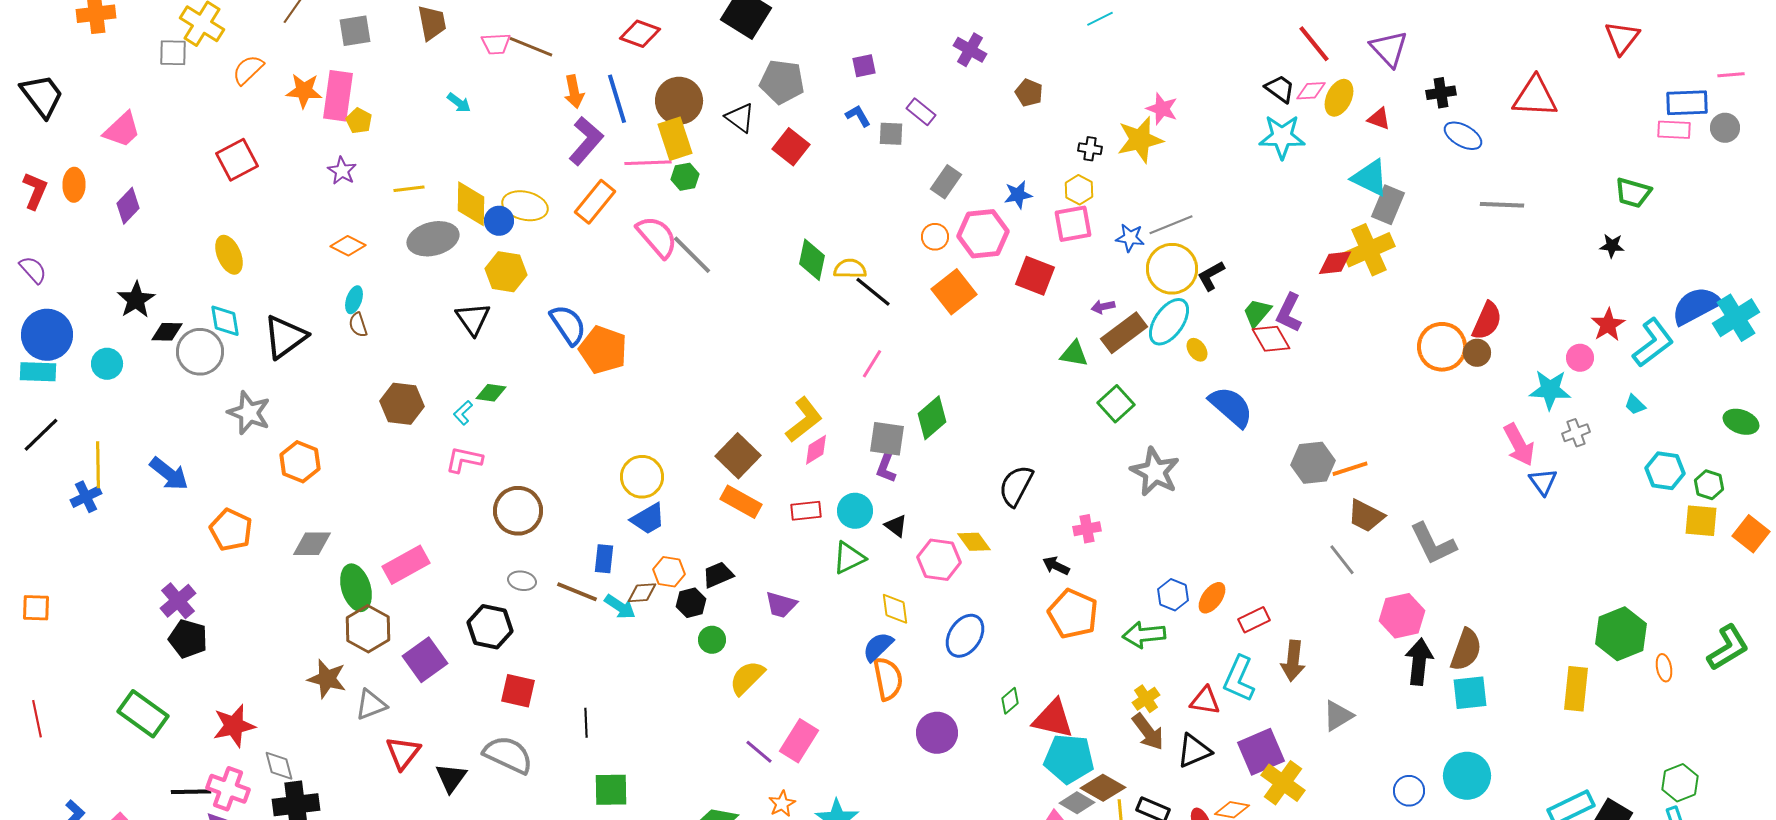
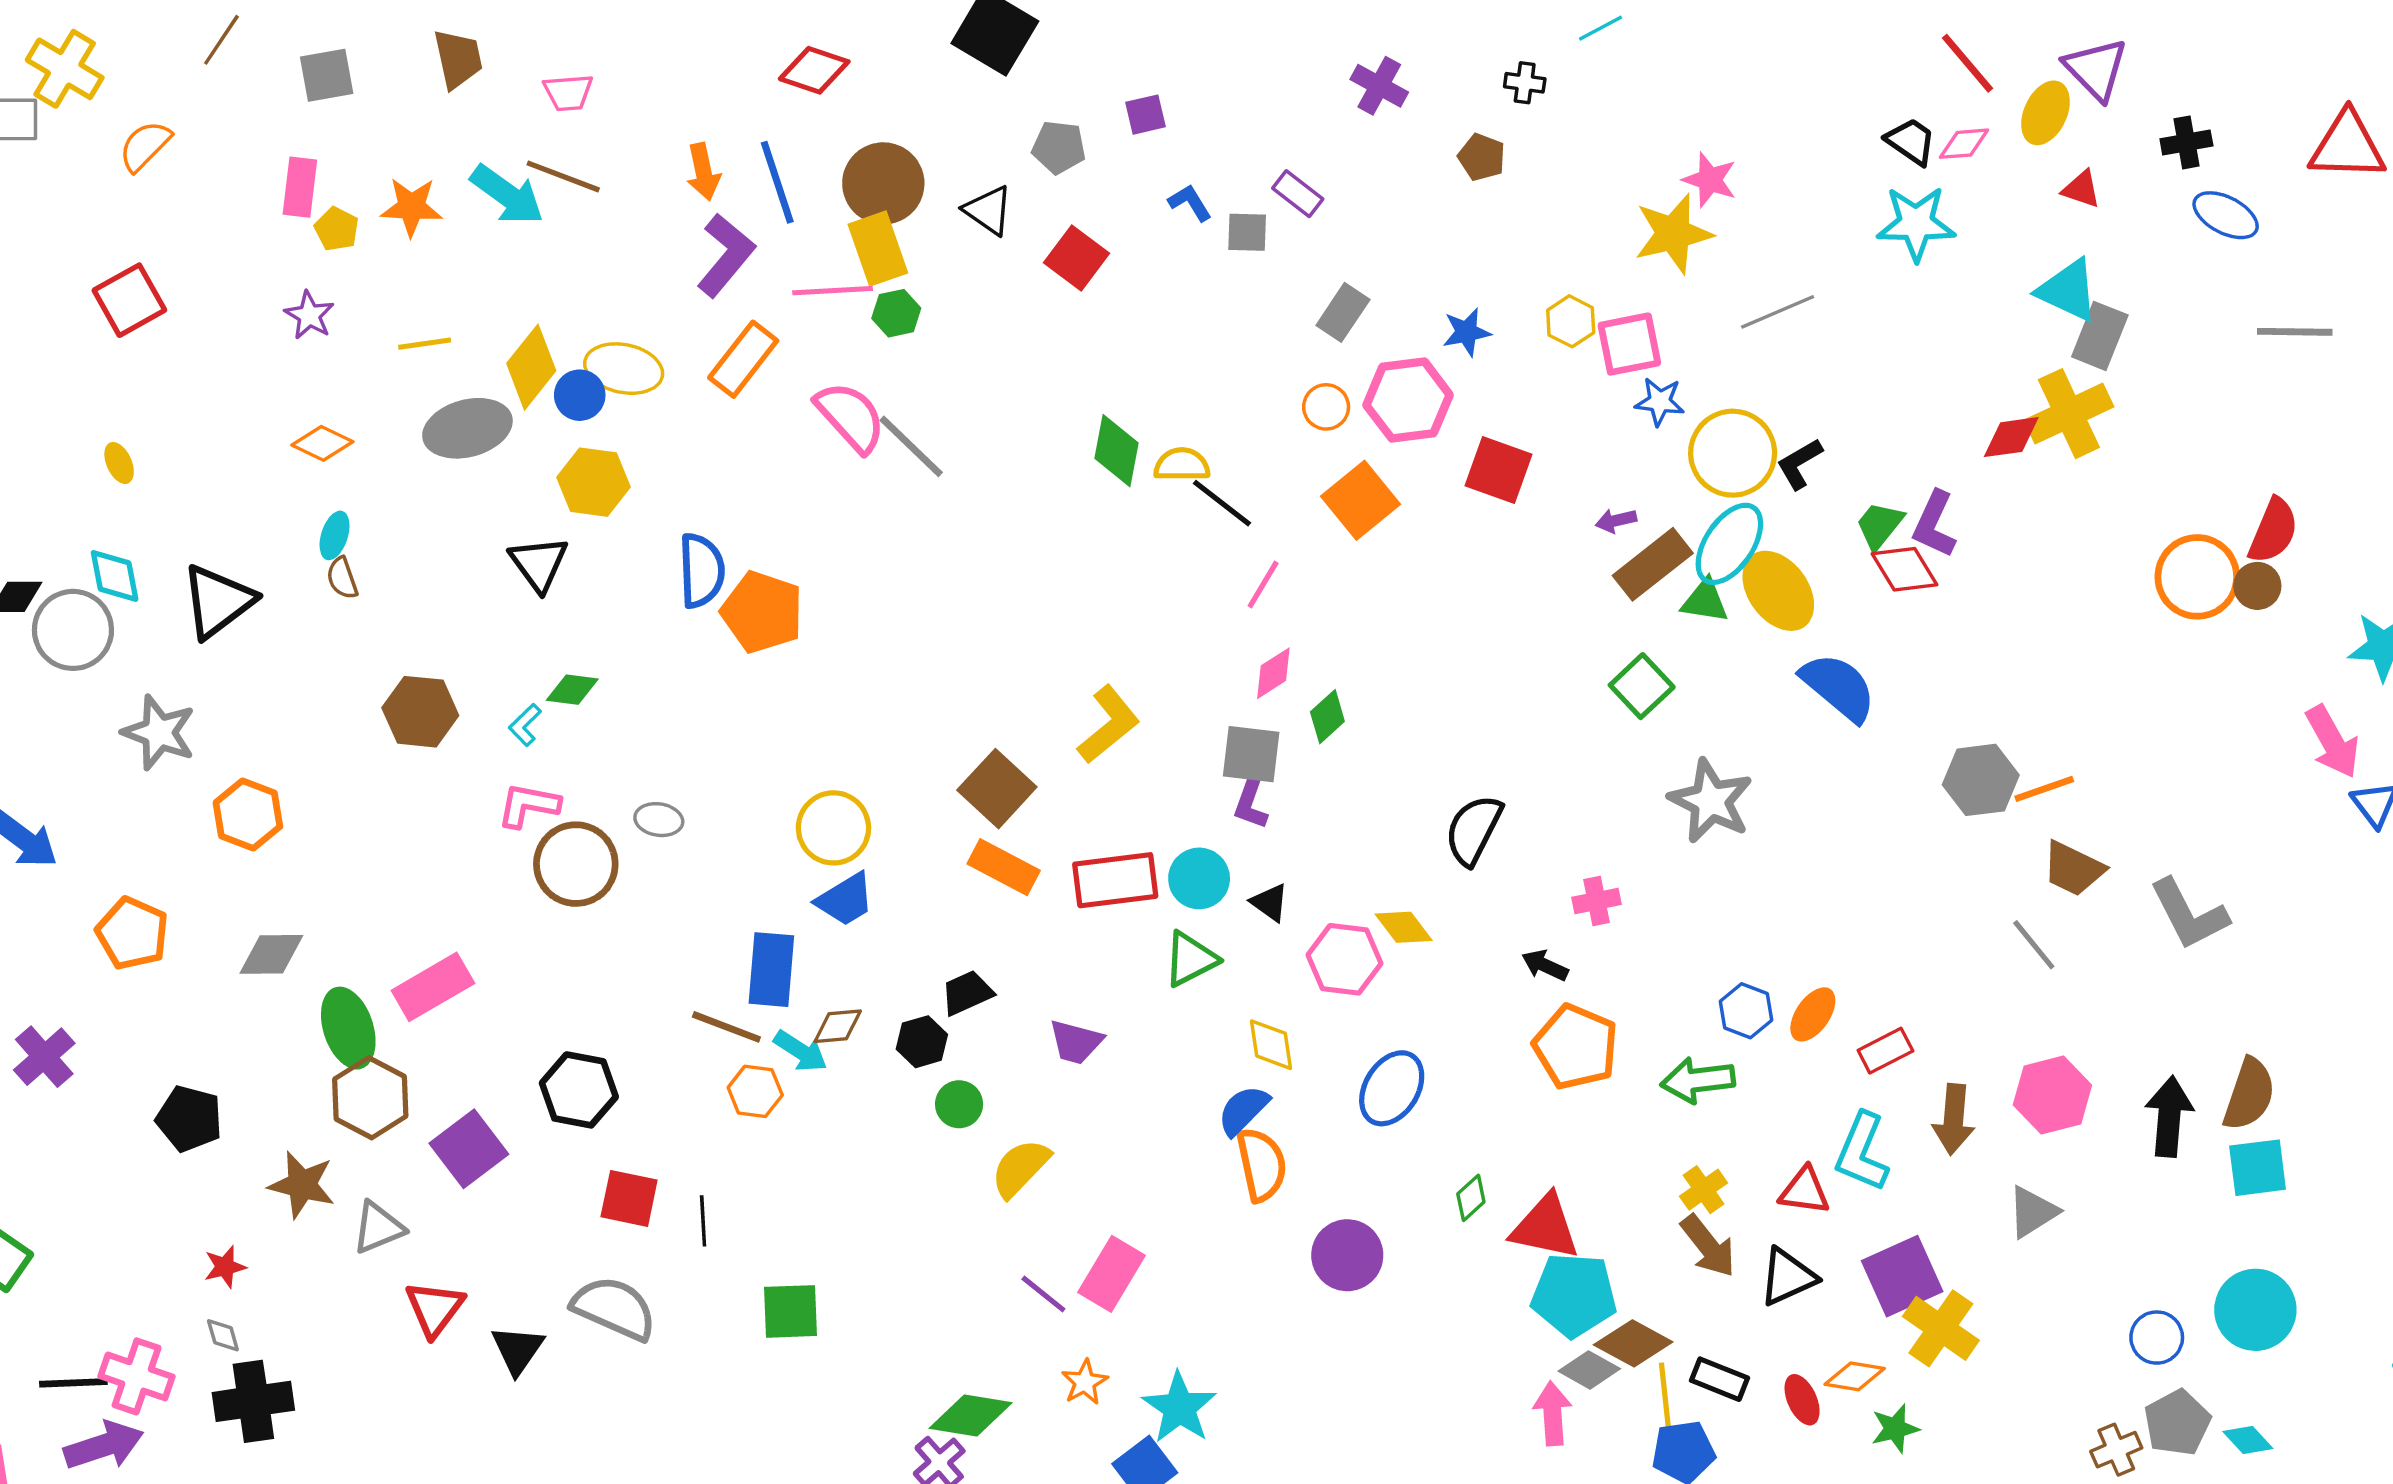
brown line: (531, 47) -> (563, 176), moved
purple square: (864, 66) -> (1145, 115), moved
gray pentagon: (782, 82) -> (1059, 147), size x0.7
orange star: (304, 91) -> (411, 207), moved
pink rectangle: (338, 96) -> (300, 187), size x0.7
yellow ellipse: (1339, 98) -> (2045, 113), moved
cyan arrow: (459, 103) -> (507, 195), size x1.8
black cross: (1090, 149) -> (1525, 83), moved
yellow diamond: (471, 204) -> (531, 367), turned 39
pink square: (1073, 224) -> (1629, 344), moved
gray line: (1171, 225) -> (1778, 312), moved
yellow ellipse: (229, 255) -> (119, 463), size x0.6
blue semicircle: (568, 325) -> (701, 571), turned 33
yellow ellipse: (1197, 350) -> (1778, 591), size x2.0
green triangle: (1074, 354) -> (1705, 601), moved
pink line: (872, 364) -> (1263, 584), moved
green diamond: (932, 418) -> (1327, 717), size x0.7
pink diamond: (816, 450) -> (1273, 673), moved
brown circle: (518, 511) -> (576, 864), moved
red rectangle: (806, 511) -> (1115, 880), size x1.6
blue rectangle: (604, 559) -> (771, 970), size x1.5
orange hexagon: (669, 572) -> (755, 1091), moved
gray ellipse: (522, 581) -> (659, 820), moved
pink hexagon: (1402, 616) -> (2052, 1095), moved
black pentagon: (188, 639) -> (189, 1119), moved
black line: (586, 723) -> (703, 1221), moved
red star: (234, 726) -> (225, 1267), moved, size x0.6
gray diamond: (279, 766) -> (223, 1335), size x0.7
green square: (611, 790) -> (791, 1311), moved

